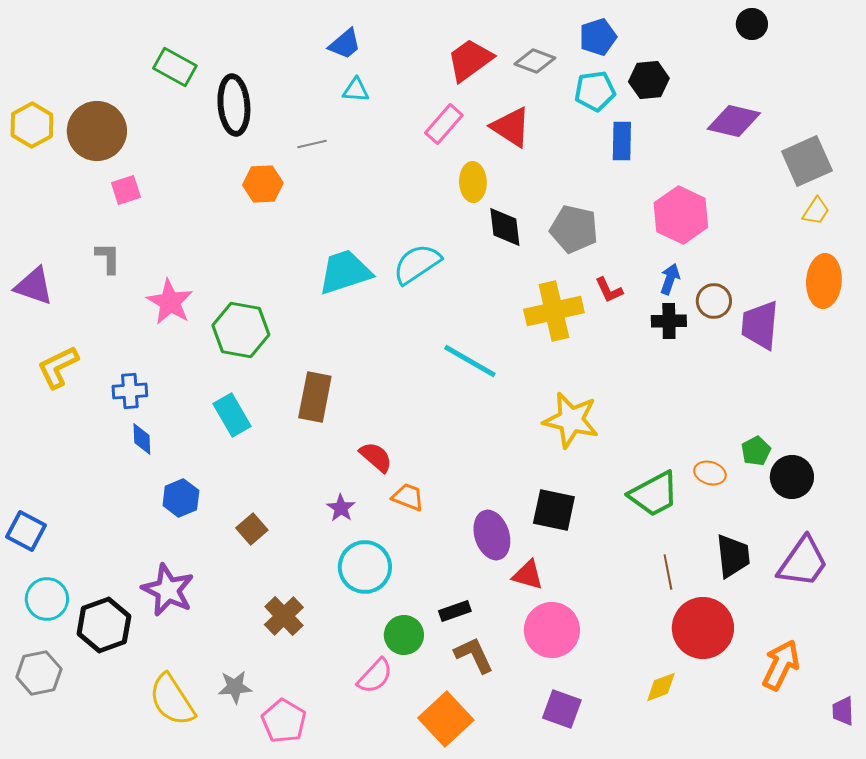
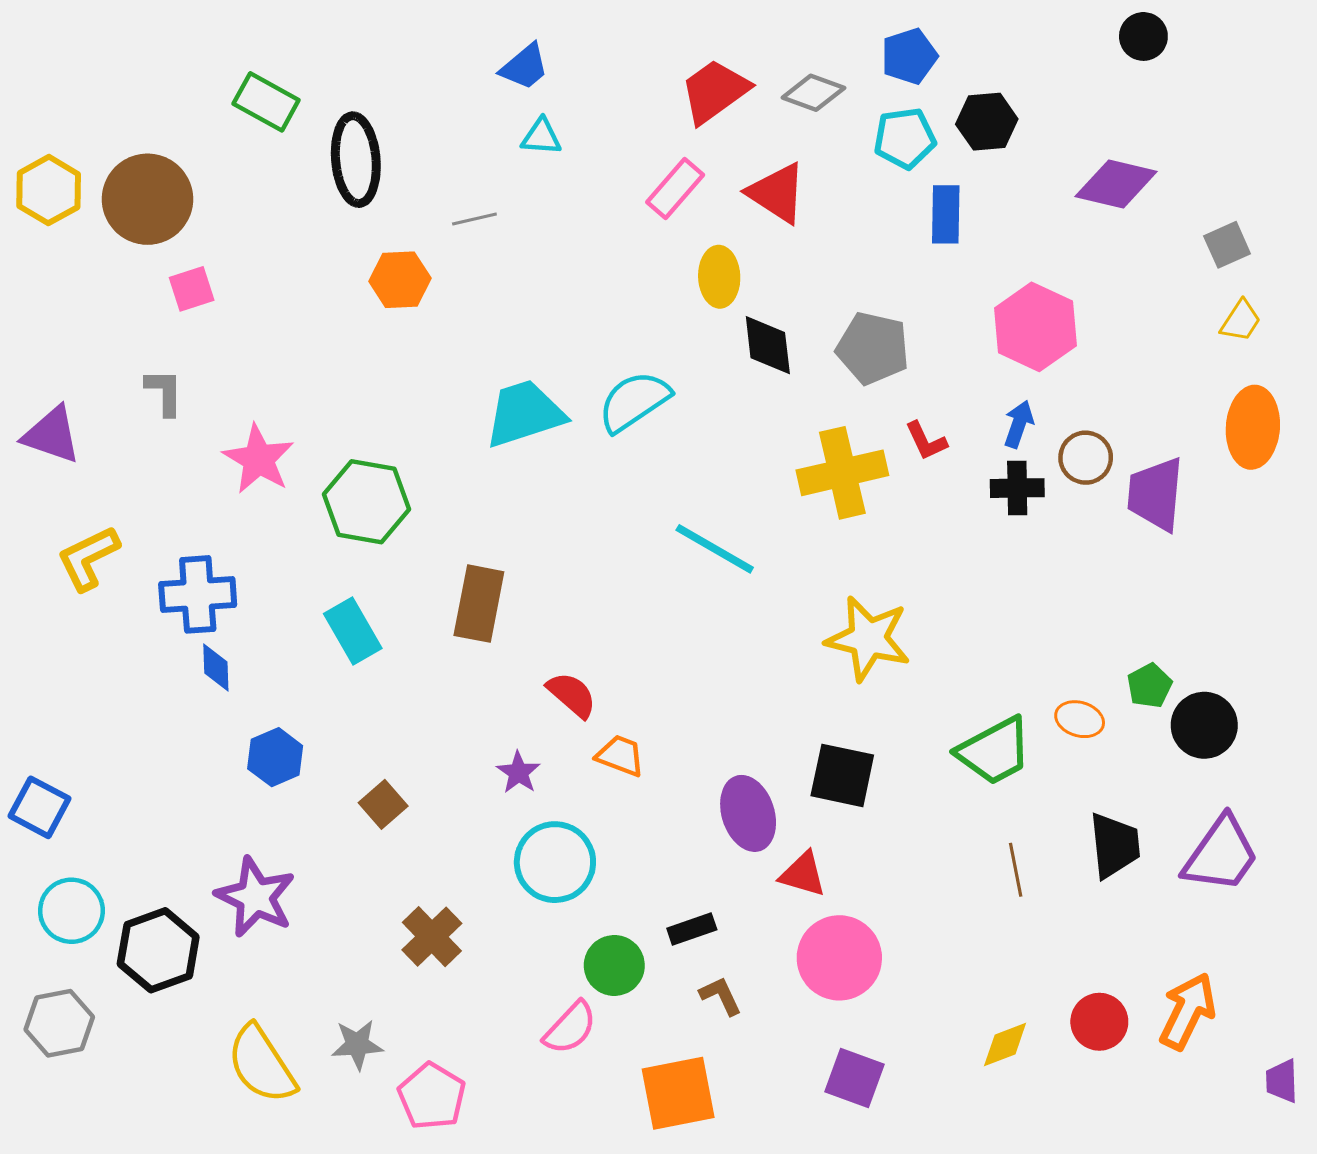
gray square: (807, 161) -> (1227, 245), size x0.6
blue cross: (130, 391) -> (198, 594), size x1.4
red circle: (703, 628) -> (1099, 1022), moved, size x0.6
brown L-shape: (474, 655) -> (721, 996), size x0.7
orange square: (446, 719) -> (678, 1093), turned 32

